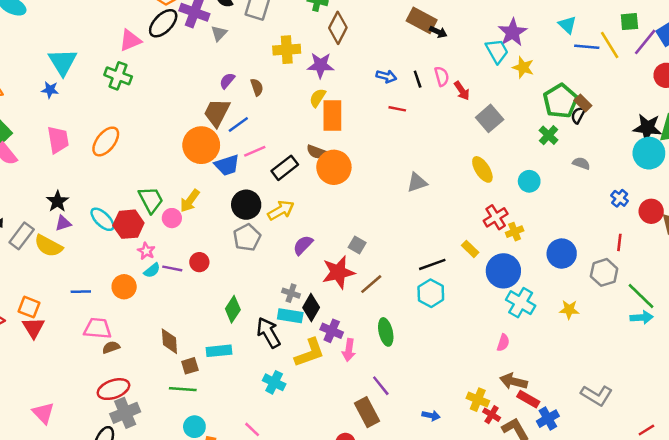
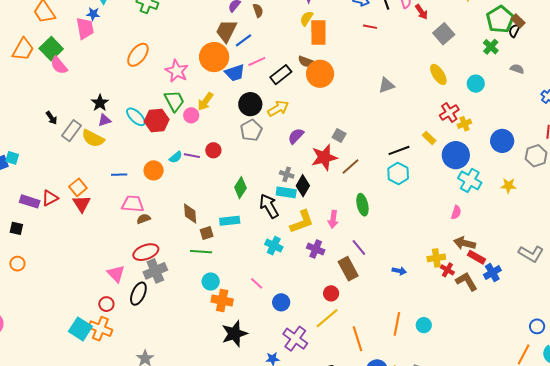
pink trapezoid: (58, 140) -> (85, 28), moved
pink star: (146, 251) -> (177, 71), moved, size x1.6
orange square: (29, 307) -> (78, 187), turned 30
purple cross: (332, 331) -> (316, 249), moved
yellow cross: (478, 400) -> (436, 258), turned -30
pink triangle: (43, 413) -> (116, 274), moved

